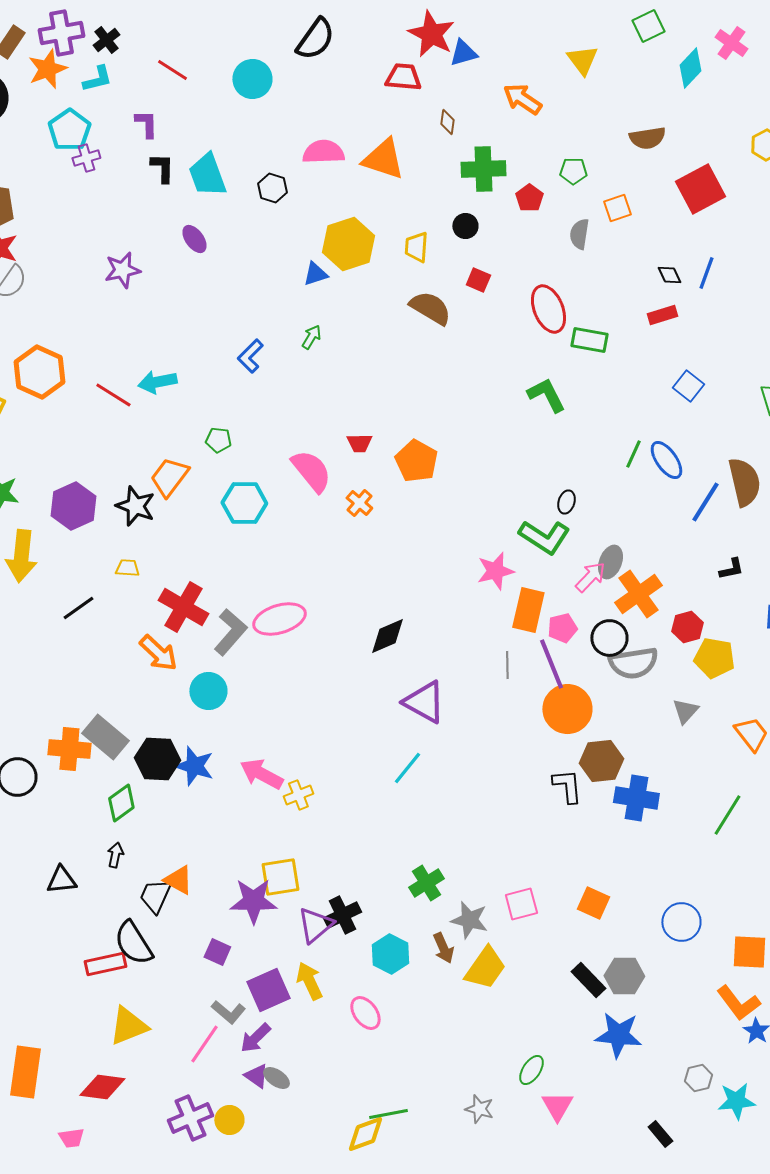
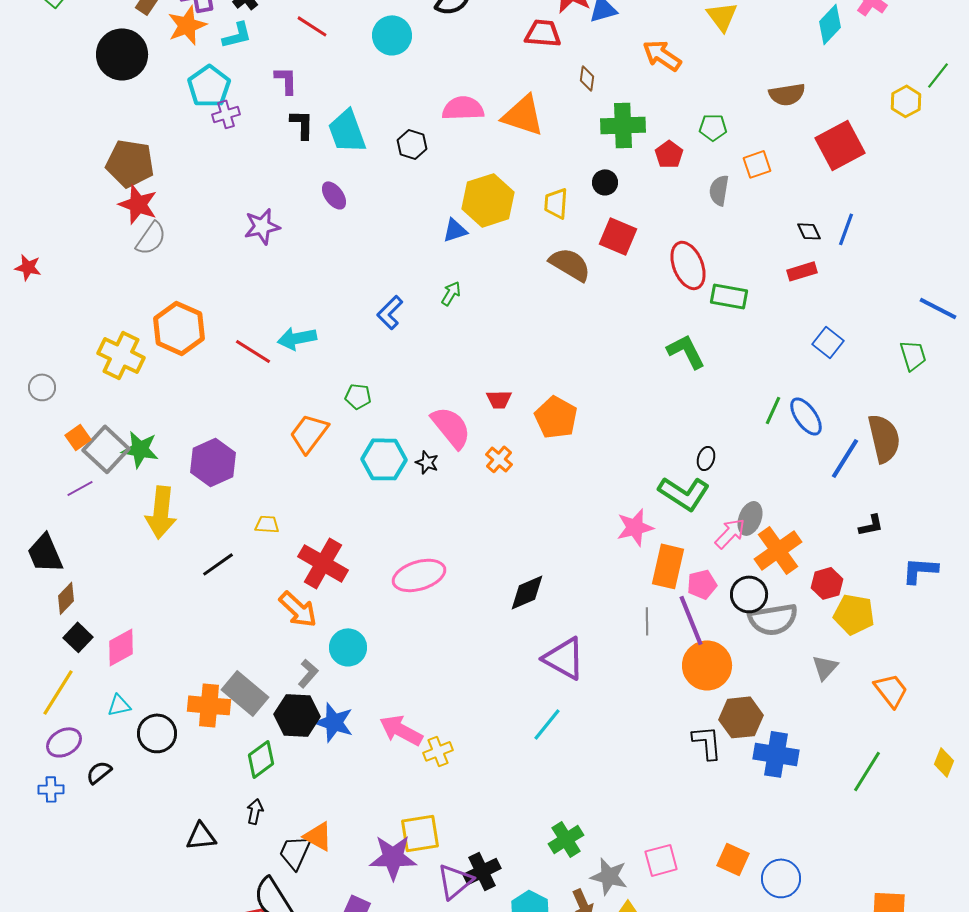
red square: (478, 280) -> (618, 236), size x1.5
black star: (135, 506) -> (427, 462), moved, size x0.6
gray L-shape: (230, 632) -> (308, 673), moved, size x0.6
blue circle: (681, 922) -> (781, 878), moved

